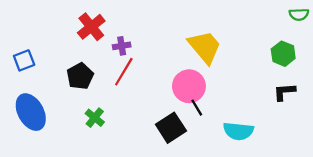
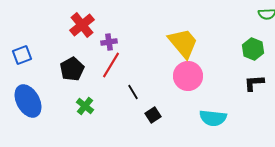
pink circle: (189, 86) -> (188, 76), moved
black line: (197, 108) -> (133, 92), moved
black square: (171, 128) -> (153, 115), size x0.6

